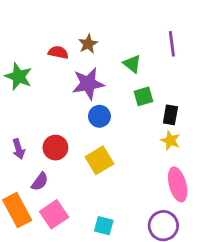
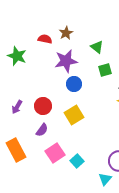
purple arrow: (19, 149) -> (17, 107), turned 48
purple semicircle: (40, 182) -> (42, 130), moved
pink square: (54, 214) -> (55, 153), moved
cyan square: (104, 226) -> (77, 161), turned 32

